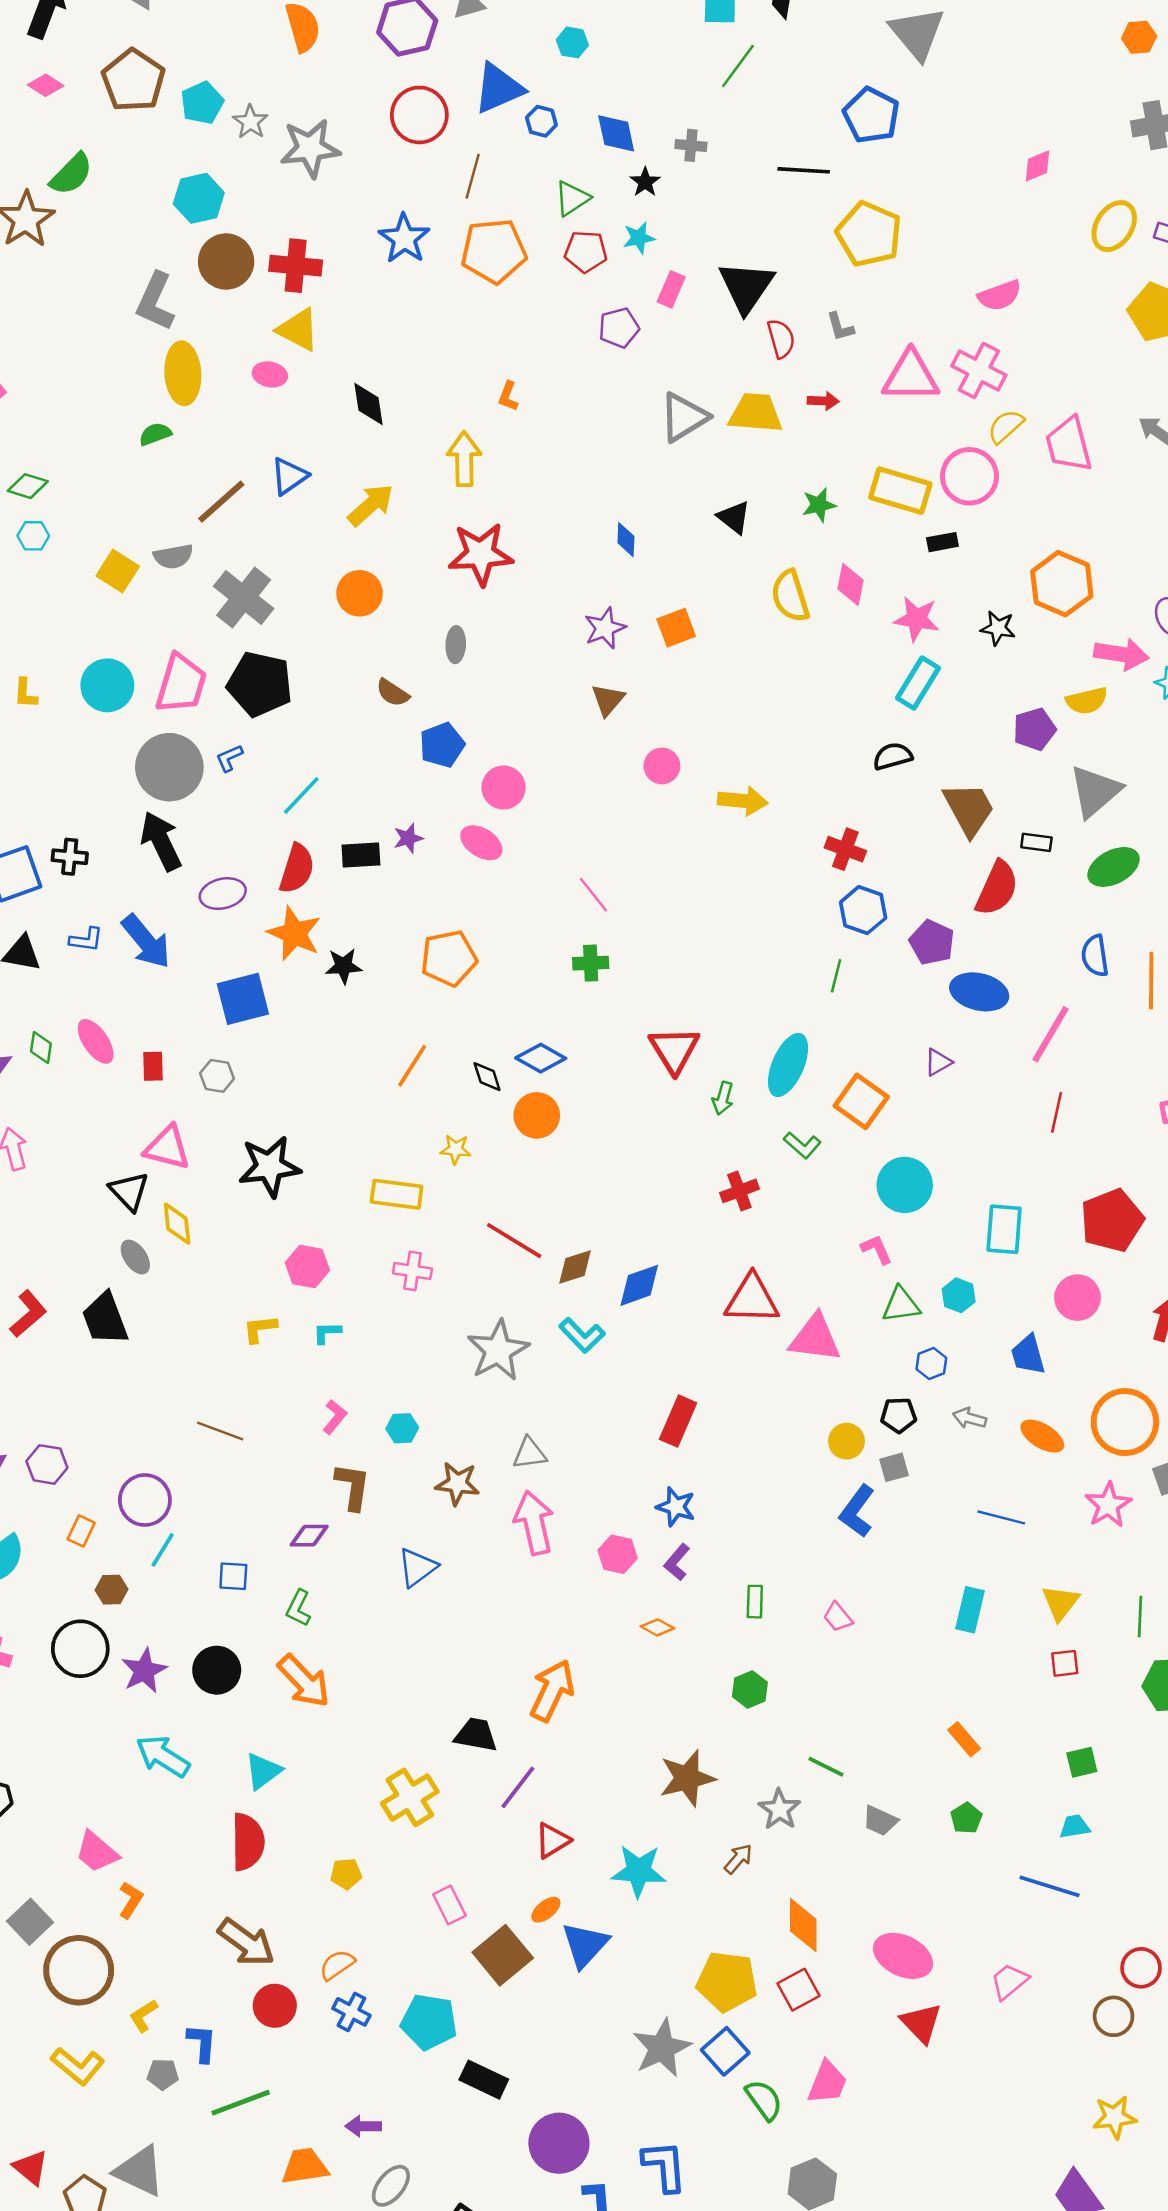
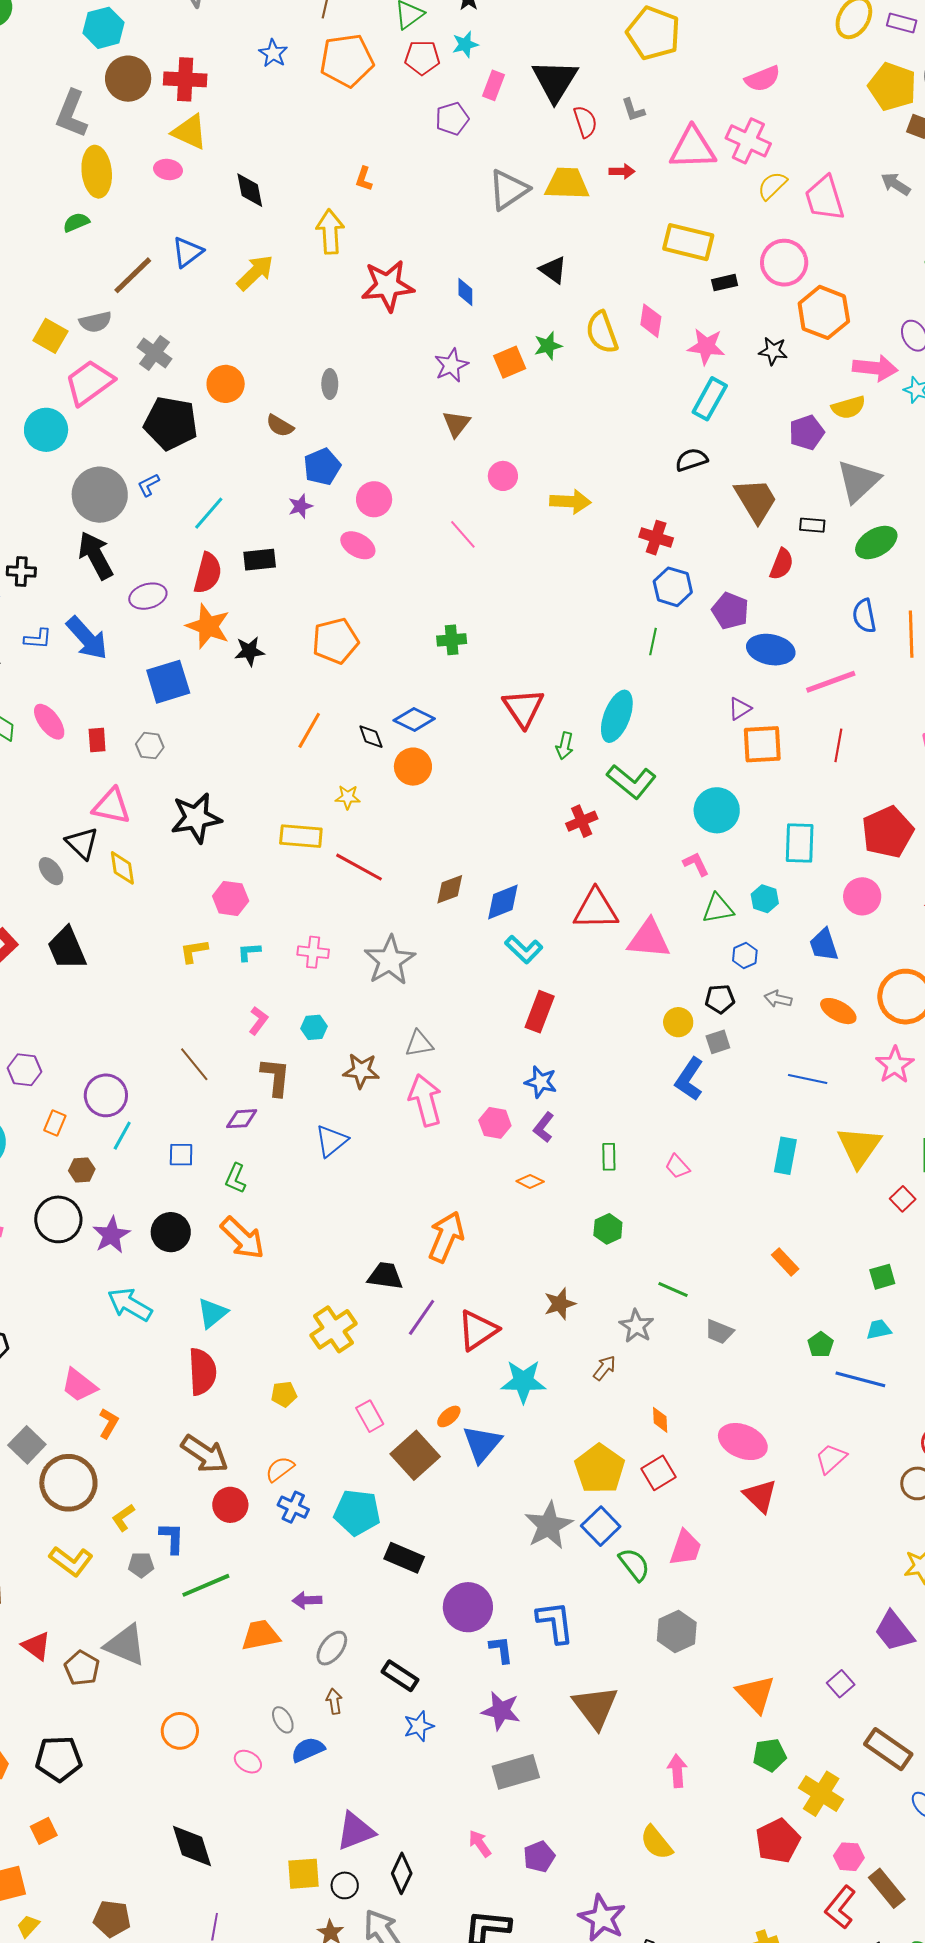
blue star: (404, 239) -> (273, 53), size x0.7
pink circle: (969, 476) -> (784, 263), moved
green star: (819, 505) -> (548, 346), moved
red star: (481, 554) -> (388, 286), moved
orange circle: (360, 593) -> (226, 384), moved
gray cross: (244, 597) -> (154, 353), size x0.7
pink trapezoid: (181, 684) -> (89, 383), moved, turned -140
purple star: (408, 838) -> (300, 506), moved
red semicircle: (997, 888) -> (782, 564), size x0.7
pink line: (593, 895) -> (463, 534), moved
pink line: (1051, 1034) -> (831, 682), turned 42
orange square: (861, 1101) -> (762, 744), moved, turned -36
green L-shape: (802, 1145) -> (631, 781), size x1.6
red line: (514, 1241) -> (359, 867), moved
gray ellipse: (135, 1257) -> (51, 871), moved
pink cross: (412, 1271) -> (313, 952), moved
cyan L-shape: (582, 1335) -> (524, 949), moved
brown line: (220, 1431) -> (194, 1064), moved, turned 33
yellow triangle: (1060, 1603) -> (859, 1147), size x1.4
red square: (1065, 1663) -> (903, 1199), moved, turned -35
brown star: (687, 1778) -> (560, 1304), size x0.7
green pentagon: (966, 1818) -> (821, 1345), moved
red triangle: (552, 1840) -> (478, 1330), moved, size x1.4
orange diamond: (803, 1925) -> (660, 1420), size x0.6
yellow pentagon: (727, 1982) -> (600, 1469), turned 30

